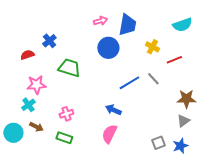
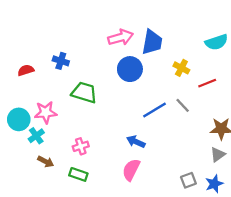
pink arrow: (100, 21) -> (121, 37), size x1.5
blue cross: (49, 41) -> (61, 61), turned -32
red semicircle: (27, 55) -> (26, 70), moved
cyan circle: (13, 133) -> (19, 119), moved

